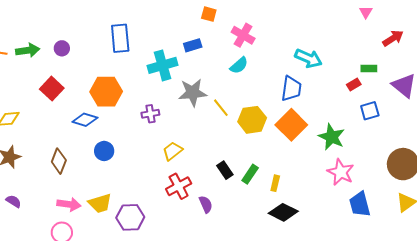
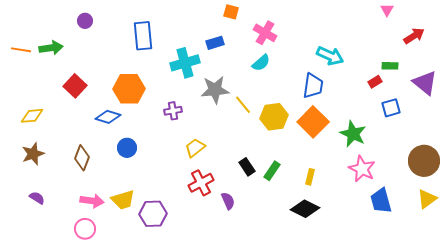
purple circle: (62, 48) -> (85, 21), moved
yellow rectangle: (275, 183) -> (310, 177), moved

